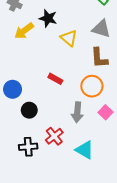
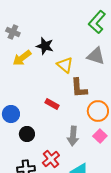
brown L-shape: (99, 58) -> (79, 88), moved
orange circle: (92, 86) -> (98, 111), moved

